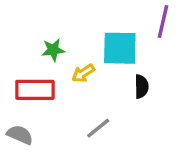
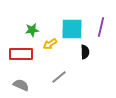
purple line: (163, 22) -> (101, 27), moved
gray semicircle: (20, 135) -> (21, 85), moved

